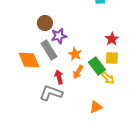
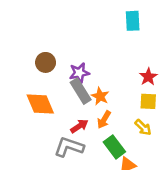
brown circle: (45, 23) -> (46, 62), moved
gray rectangle: (49, 50) -> (81, 91), moved
green rectangle: (97, 66) -> (114, 147), moved
red arrow: (59, 77) -> (79, 126), turned 72

